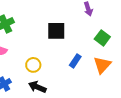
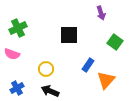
orange triangle: (102, 65) -> (106, 80), moved

